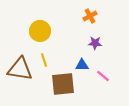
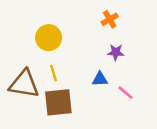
brown square: (63, 84) -> (58, 102), moved

